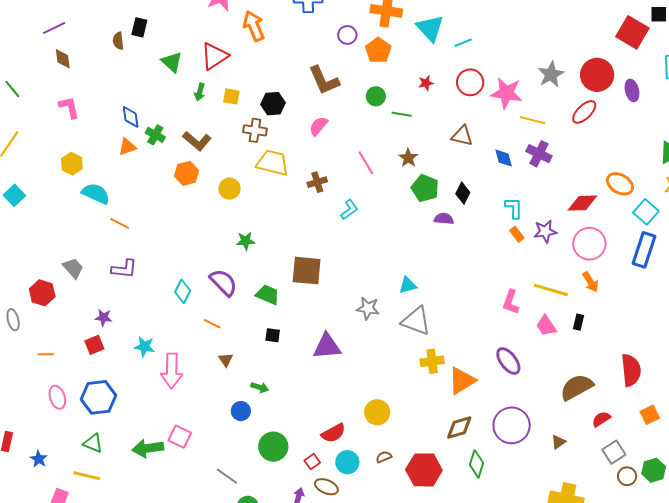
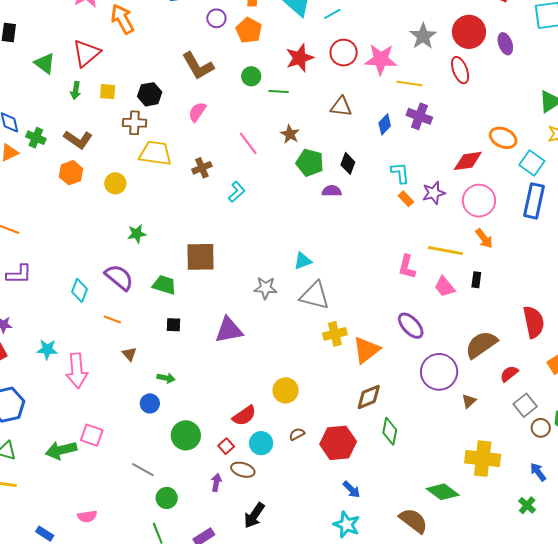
red star: (426, 83) -> (300, 58), size x1.8
red ellipse: (584, 112) -> (460, 70), turned -60
blue diamond: (504, 158) -> (385, 124), turned 65
purple circle: (512, 425) -> (439, 372), moved

